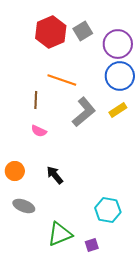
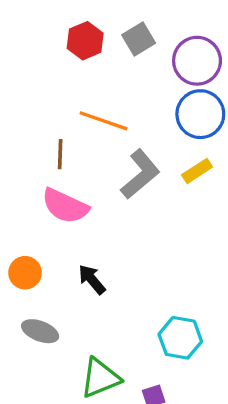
red hexagon: (51, 32) -> (85, 41), size x0.7
pink semicircle: (39, 131) -> (65, 206), size x1.8

